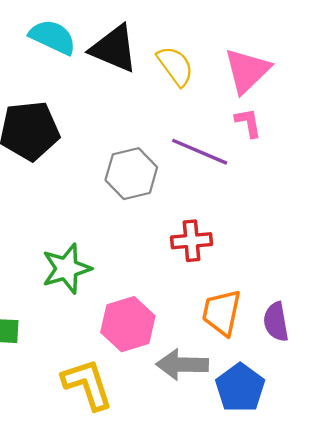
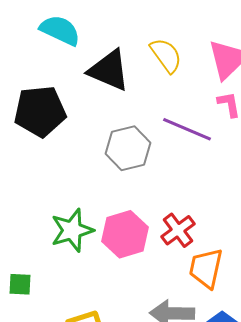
black triangle: (114, 49) -> (109, 70), moved
red cross: (192, 241) -> (178, 230), moved, turned -32
pink hexagon: (128, 324) -> (125, 234), moved

